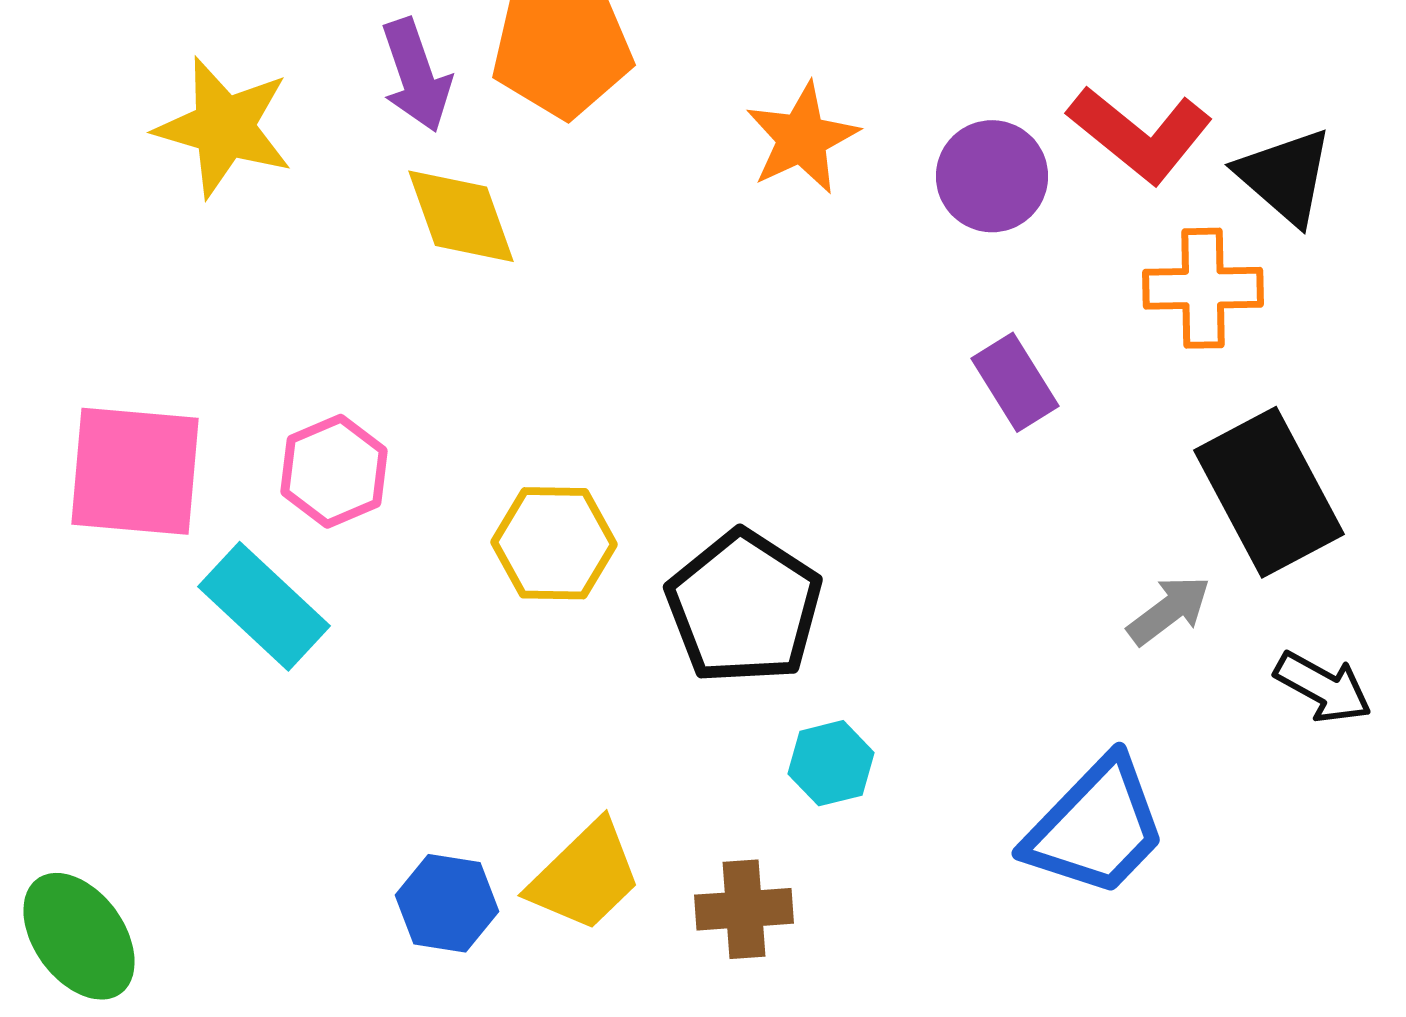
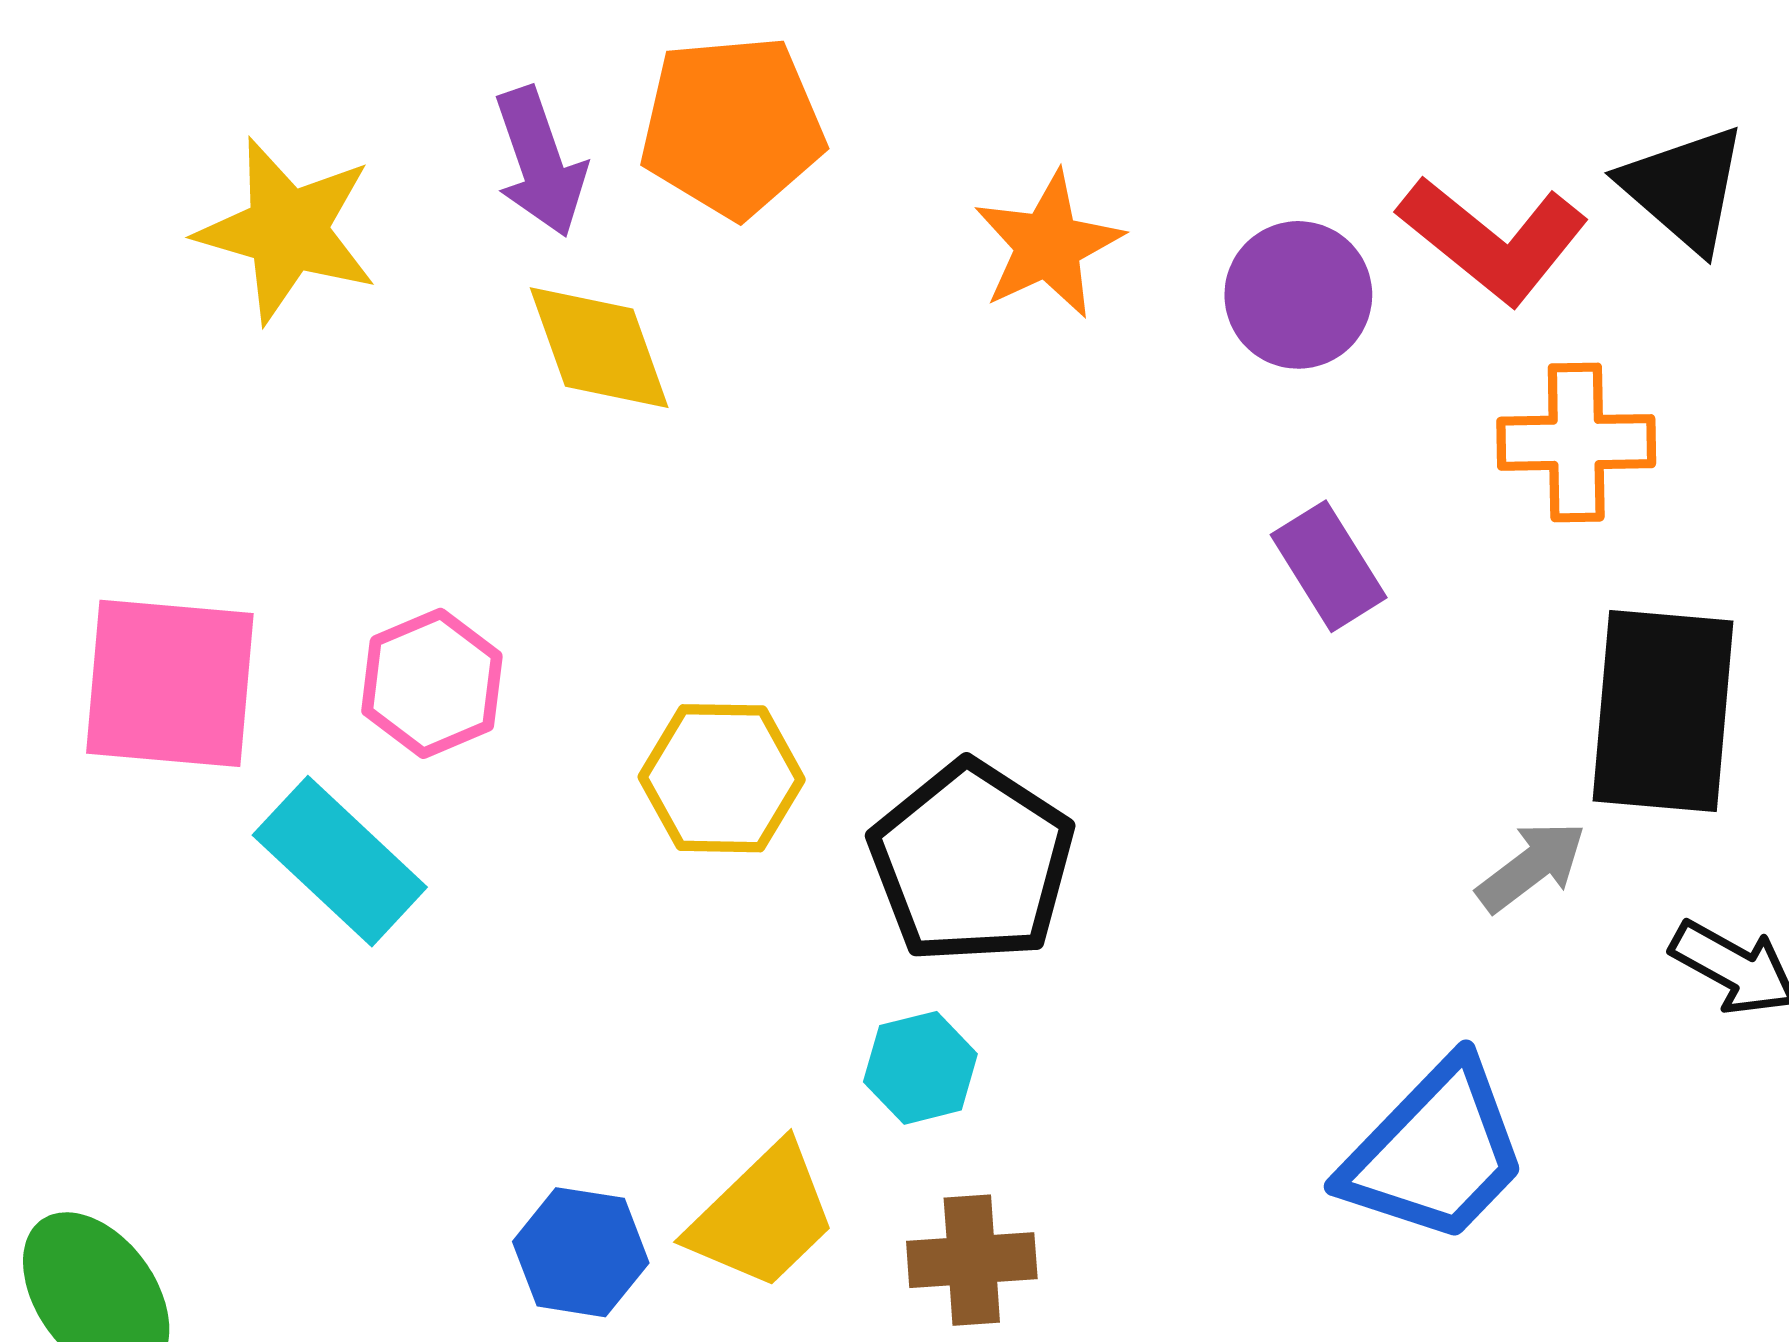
black triangle: (1285, 176) -> (1684, 188), moved
black rectangle: (1269, 492) -> (1663, 711), turned 33
cyan hexagon: (831, 763) -> (920, 1068), moved

